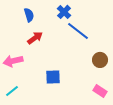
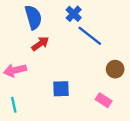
blue semicircle: (29, 15) -> (33, 17), size x1.5
cyan line: (12, 91) -> (14, 105), turned -64
pink rectangle: (100, 91) -> (104, 100), moved

